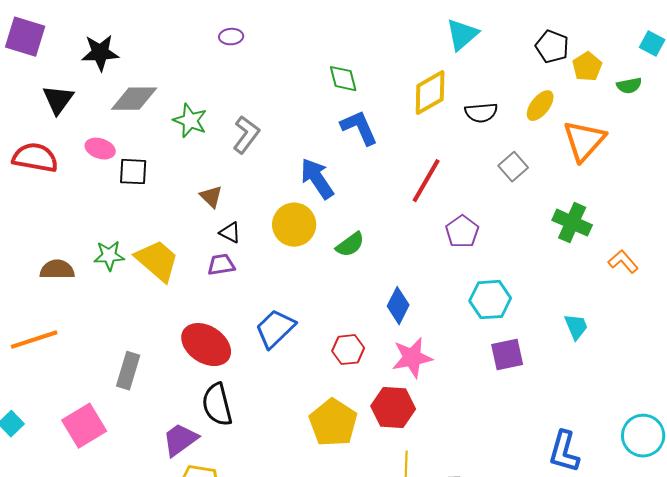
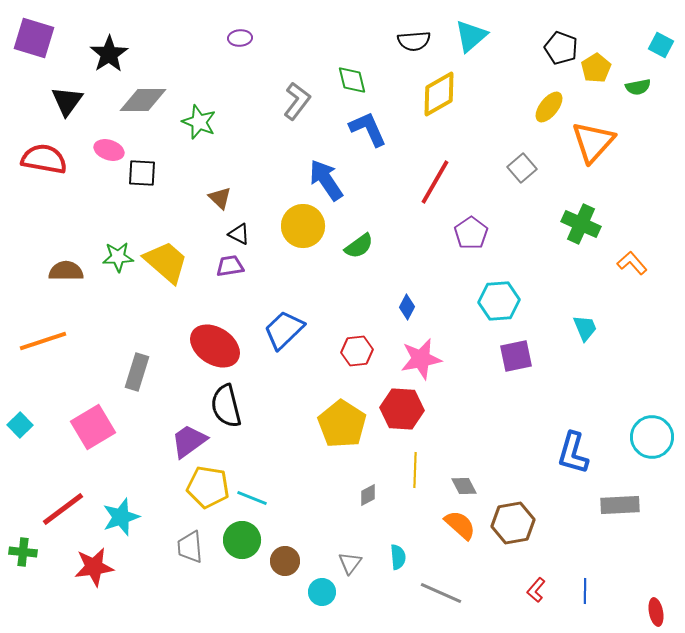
black star: (100, 53) -> (109, 54), turned -30
black semicircle: (481, 113) -> (414, 41), moved
gray L-shape: (246, 135) -> (297, 101), moved
blue diamond: (398, 306) -> (407, 307), size x0.7

